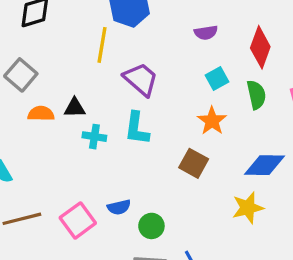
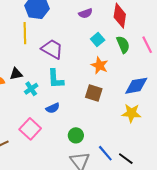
cyan cross: (94, 137) -> (31, 89), turned -32
blue semicircle: (119, 207) -> (53, 108), moved
yellow star: (248, 208) -> (131, 113), turned 30
pink square: (78, 220) -> (30, 129), moved

